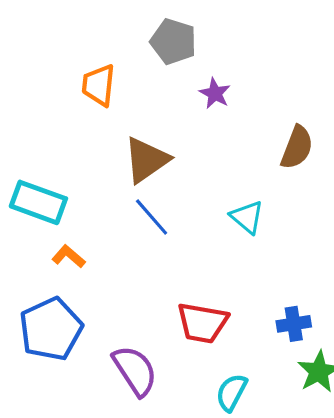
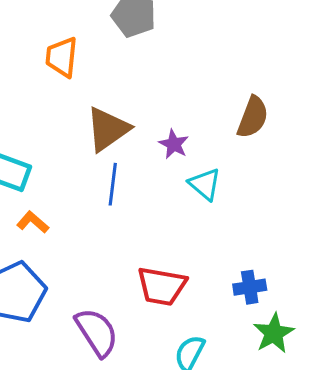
purple star: (215, 93) -> (174, 144), moved
blue line: (152, 217) -> (113, 184), turned 48

